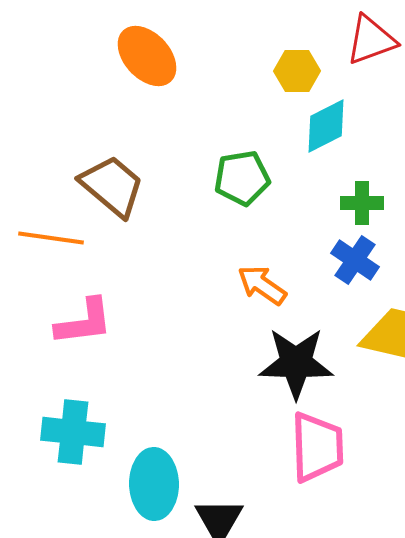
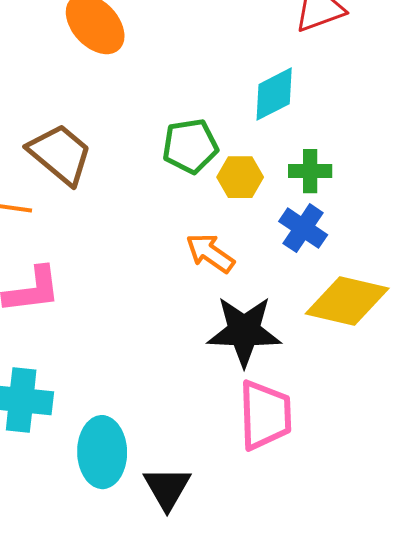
yellow hexagon: (297, 71) -> (240, 177), moved

